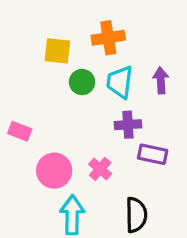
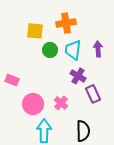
purple cross: (128, 125) -> (78, 76), turned 35
purple rectangle: (153, 154) -> (93, 94), turned 54

